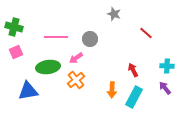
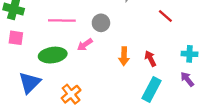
pink square: (16, 52) -> (16, 38), turned 32
orange cross: (76, 80) -> (71, 94), moved
orange arrow: (112, 90) -> (124, 56), moved
blue triangle: (28, 91) -> (30, 83), turned -35

